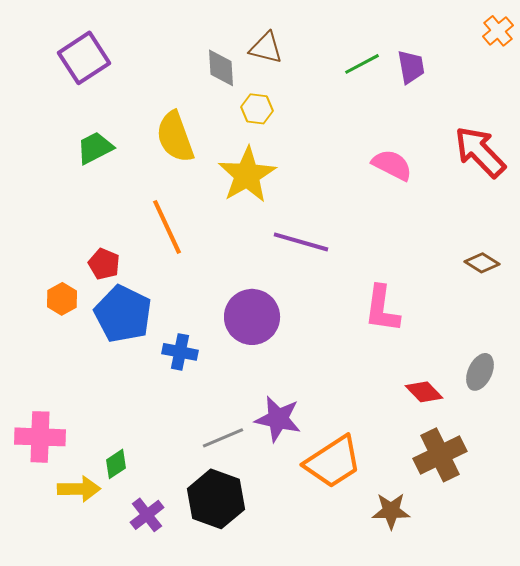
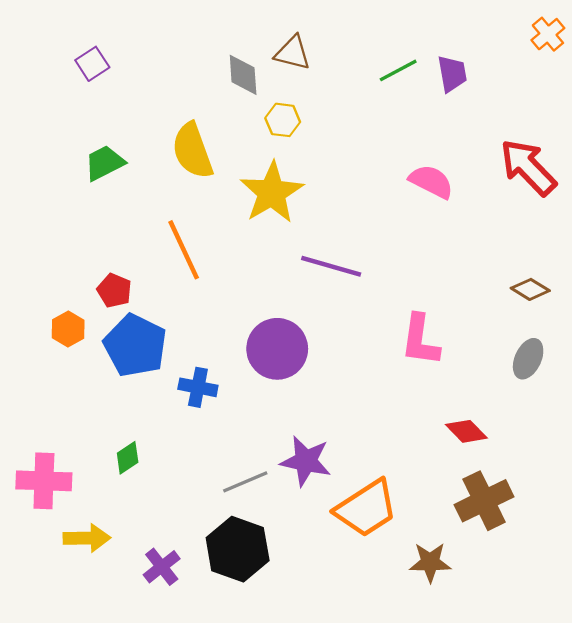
purple square: (84, 58) -> (92, 64), size x0.6
gray ellipse: (480, 372) -> (528, 359), moved
green diamond: (116, 464) -> (128, 458), moved

